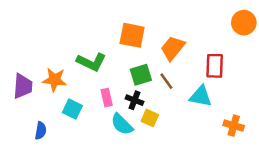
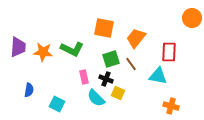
orange star: (55, 80) -> (43, 52), moved
purple trapezoid: (23, 86) -> (18, 47), moved
cyan square: (72, 109) -> (57, 104), moved
orange cross: (234, 126) -> (171, 106), moved
blue semicircle: (41, 131) -> (29, 90), moved

